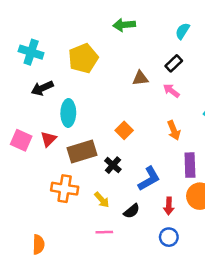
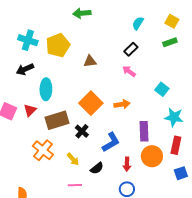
green arrow: (124, 25) -> (82, 13), moved
cyan cross: (31, 52) -> (28, 40), moved
brown triangle: (140, 78) -> (90, 61), moved
orange square: (124, 130) -> (91, 103), size x1.6
orange arrow: (174, 130) -> (122, 104), moved, turned -77
orange cross: (65, 189) -> (43, 150), turned 30

